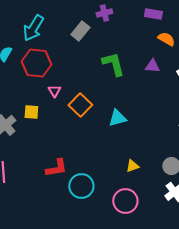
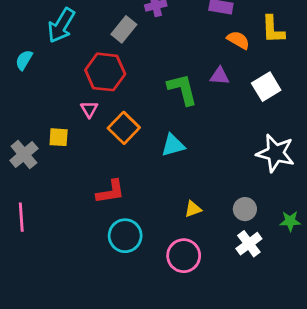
red hexagon: (36, 63) -> (105, 72), moved
green L-shape: (113, 64) -> (182, 89), moved
red L-shape: (56, 168) -> (110, 192), moved

